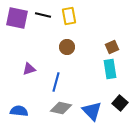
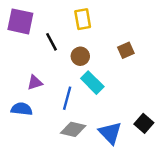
black line: (43, 15) -> (52, 42), moved, turned 49
brown square: (112, 47) -> (126, 50), moved
cyan rectangle: (110, 69) -> (92, 83), moved, turned -36
blue semicircle: (19, 111) -> (22, 109), moved

